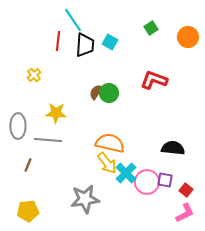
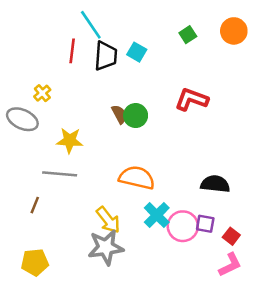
orange circle: (188, 37) -> (234, 31), moved
brown semicircle: (96, 92) -> (119, 114), turned 119
gray ellipse: (18, 126) -> (22, 119), moved, turned -65
yellow arrow: (107, 163) -> (108, 220), moved

